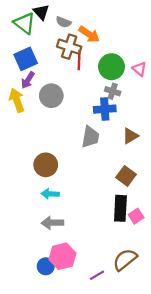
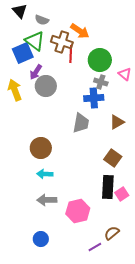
black triangle: (41, 12) -> (20, 11), moved
gray semicircle: (64, 22) -> (42, 20), moved
green triangle: (25, 23) -> (35, 41), moved
pink triangle: (139, 69) -> (125, 74), moved
purple arrow: (28, 80) -> (36, 72), moved
pink hexagon: (62, 256) -> (78, 211), moved
brown semicircle: (125, 260) -> (112, 233), size x0.7
purple line: (97, 275) -> (95, 247), moved

